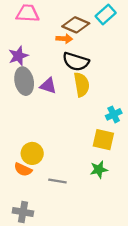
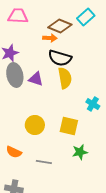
cyan cross: (114, 114) -> (93, 104), turned -32
yellow square: (103, 140) -> (69, 126), moved
yellow circle: (32, 153) -> (35, 125), moved

